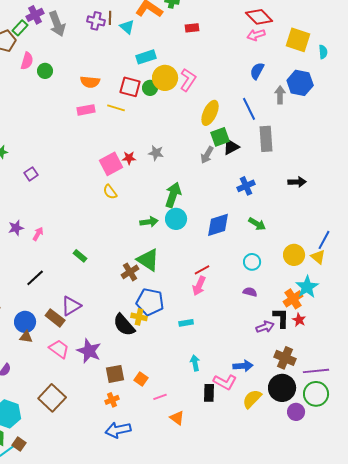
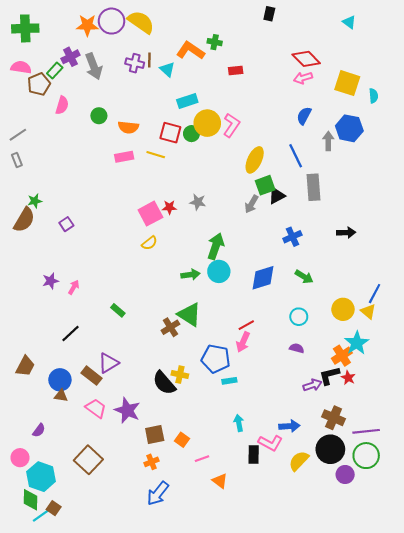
green circle: (45, 71) -> (99, 116), moved
yellow semicircle: (110, 192) -> (149, 243), turned -91
blue pentagon: (150, 302) -> (216, 359), moved
black L-shape: (281, 318) -> (329, 376), turned -105
blue arrow: (118, 430) -> (158, 493), turned -40

